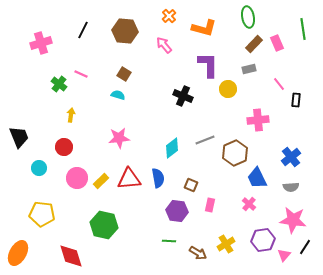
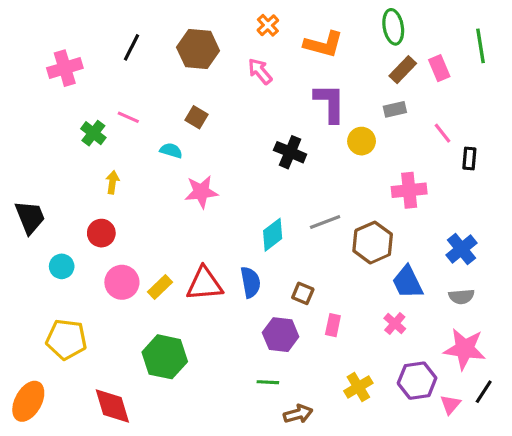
cyan semicircle: (118, 95) -> (171, 151), moved
pink star: (119, 138) -> (201, 192), moved
brown arrow: (198, 253) -> (298, 414), moved, turned -48

